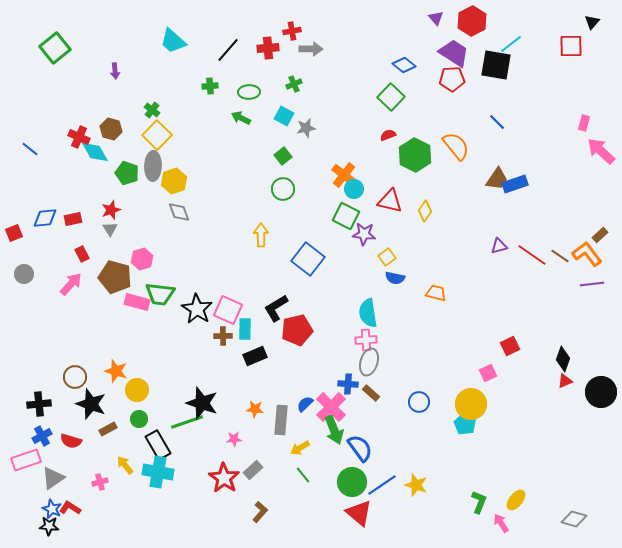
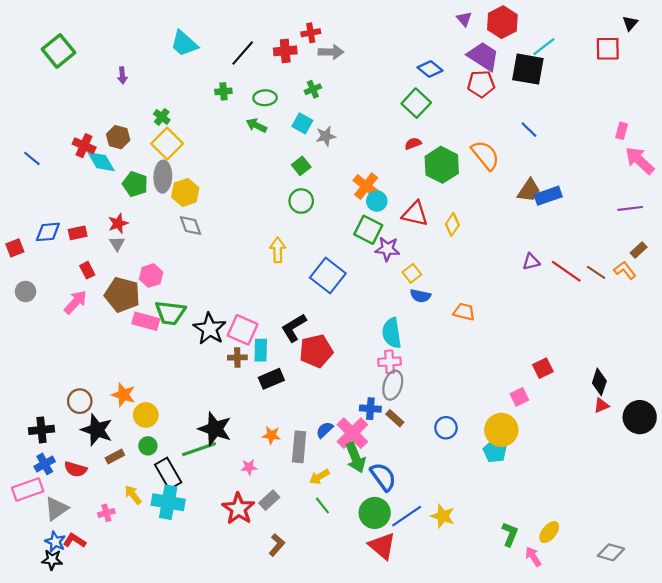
orange L-shape: (587, 254) -> (625, 270), size x0.7
purple line: (592, 284) -> (630, 208), moved

